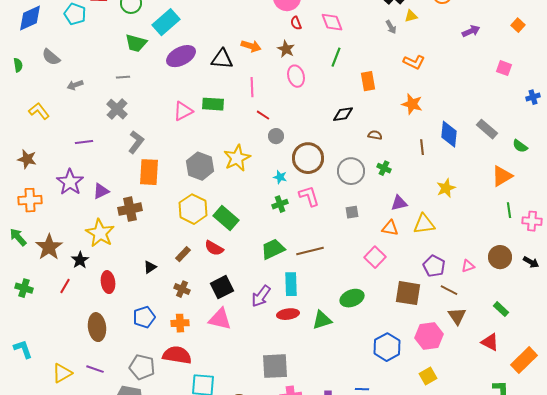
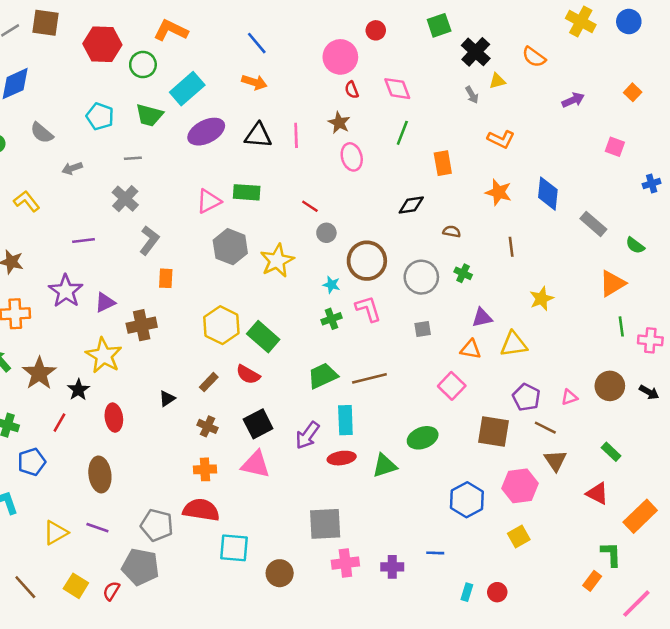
cyan pentagon: (75, 14) -> (100, 116), moved
orange arrow: (251, 46) -> (254, 82), moved
pink line: (252, 87) -> (296, 135), moved
blue diamond: (449, 134) -> (548, 194), moved
gray hexagon: (200, 166) -> (230, 247), moved
orange rectangle: (149, 172) -> (166, 278), size x0.6
blue pentagon: (144, 317) -> (32, 462), moved

